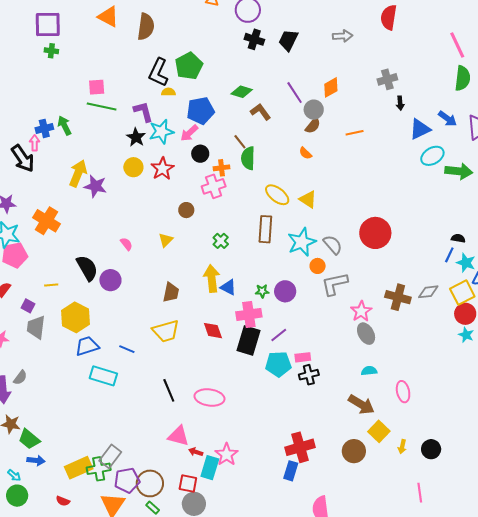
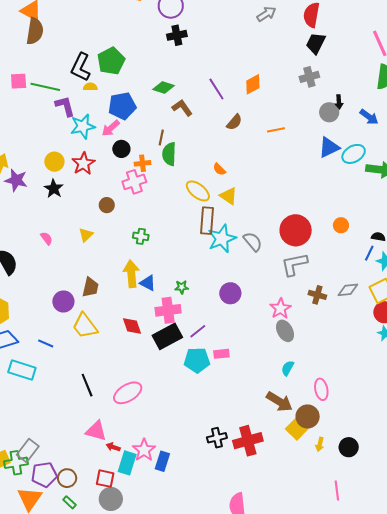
brown semicircle: (146, 27) -> (35, 31), moved
gray arrow: (343, 36) -> (266, 14), moved, turned -30
black cross: (254, 39) -> (177, 35), turned -30
black trapezoid: (288, 40) -> (316, 43), moved
black arrow: (400, 103) -> (339, 102), moved
green line: (102, 106) -> (45, 87), moved
gray circle: (314, 110) -> (329, 112), moved
blue triangle: (420, 129) -> (329, 147), moved
black star: (136, 137) -> (54, 189), moved
brown line: (240, 142) -> (161, 137), turned 49
orange semicircle: (305, 153) -> (219, 169), moved
brown rectangle: (265, 229) -> (207, 221), moved
green cross: (221, 241) -> (141, 236), turned -35
orange circle: (318, 266) -> (341, 225), moved
purple circle: (110, 280) -> (63, 302), moved
gray L-shape: (335, 284) -> (294, 264), moved
purple circle: (285, 291) -> (230, 293), moved
brown cross: (398, 297) -> (317, 295), size x0.7
yellow trapezoid: (166, 331) -> (85, 326), turned 68
black rectangle: (249, 340) -> (167, 336), turned 44
cyan semicircle: (369, 371) -> (288, 368), turned -56
black cross: (309, 375) -> (217, 438), moved
pink ellipse: (209, 397) -> (128, 393), turned -40
red cross: (300, 447) -> (248, 441), moved
brown circle: (354, 451) -> (308, 416), moved
blue rectangle: (291, 471) -> (162, 461), moved
brown circle: (150, 483) -> (67, 478), size x0.7

